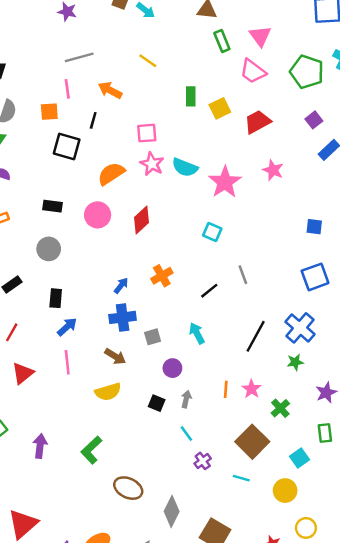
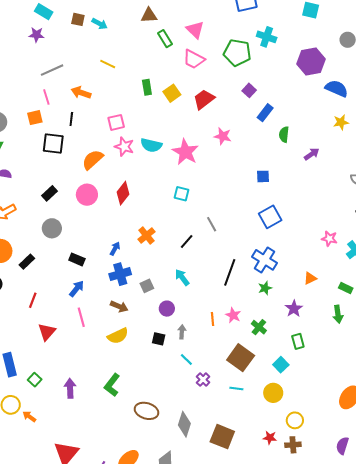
black rectangle: (52, 206) -> (49, 193), turned -42
black rectangle: (56, 298) -> (77, 259), moved, turned -63

